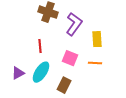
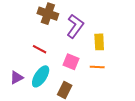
red line: (40, 46) -> (40, 49), turned -56

